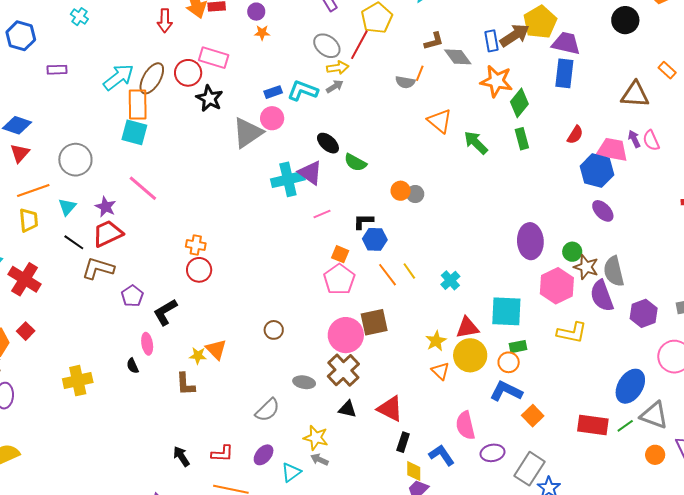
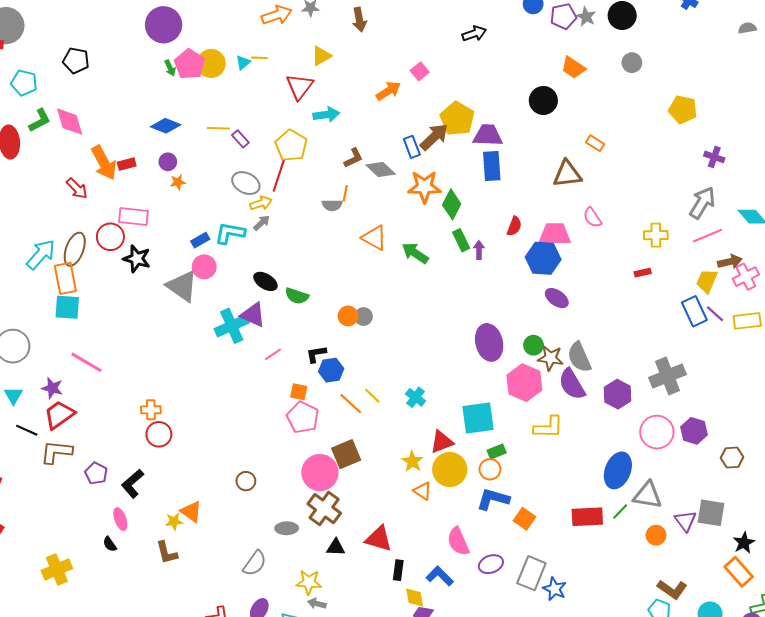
red arrow: (165, 21) -> (77, 188), turned -35
gray triangle: (248, 133) -> (182, 286), turned -40
purple arrow: (634, 139) -> (479, 250), moved, turned 36

